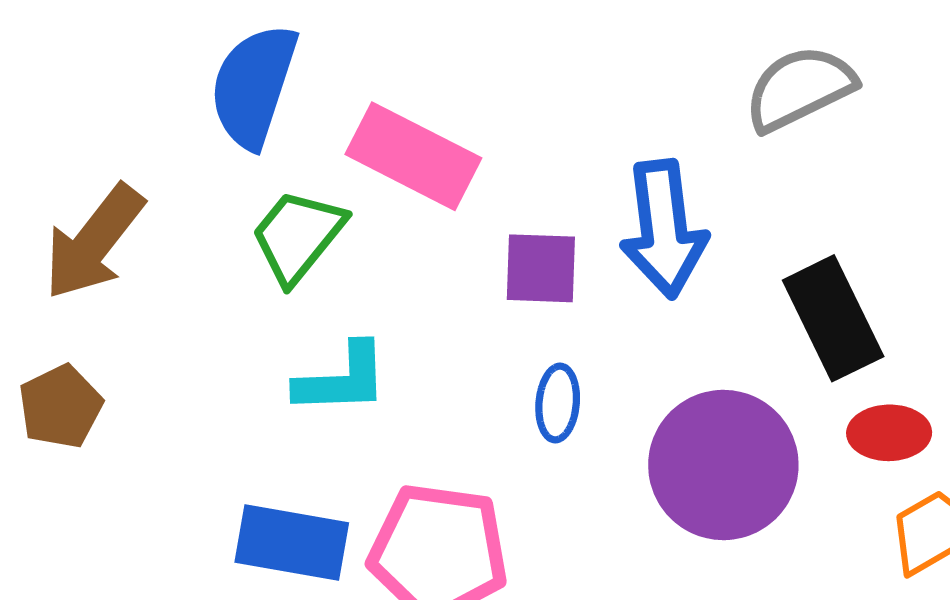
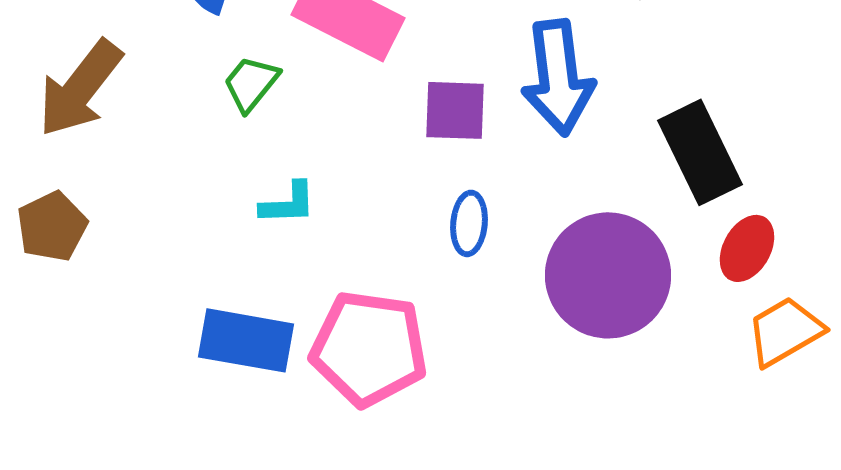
green trapezoid: (298, 236) -> (251, 83), size x0.7
cyan L-shape: (342, 379) -> (288, 203), size x0.7
red ellipse: (889, 433) -> (747, 248), turned -60

